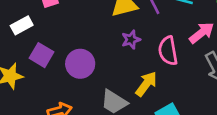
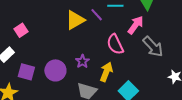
purple star: (131, 40) -> (82, 61), moved

